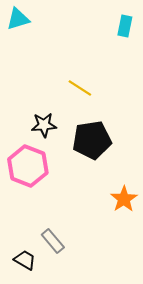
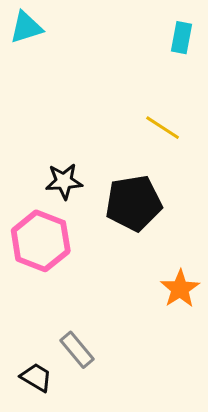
yellow line: (80, 88) -> (163, 128), moved

